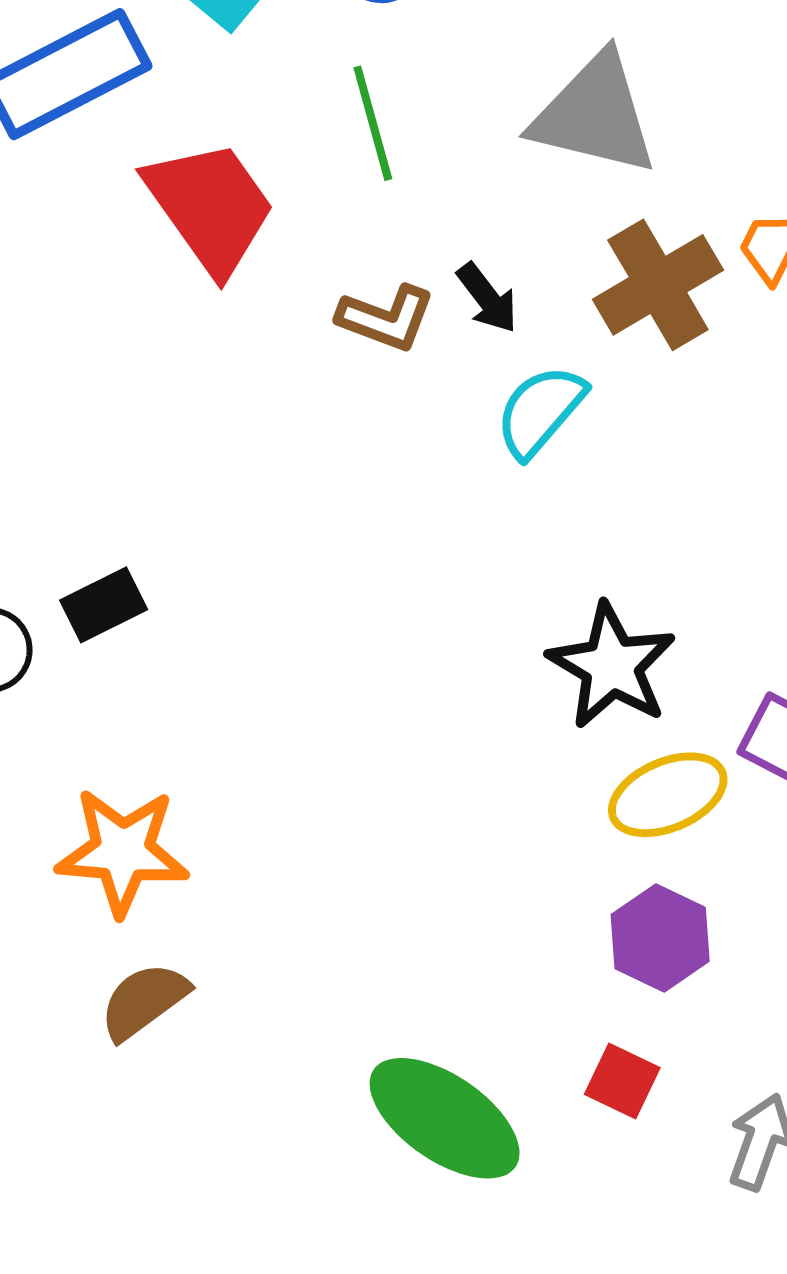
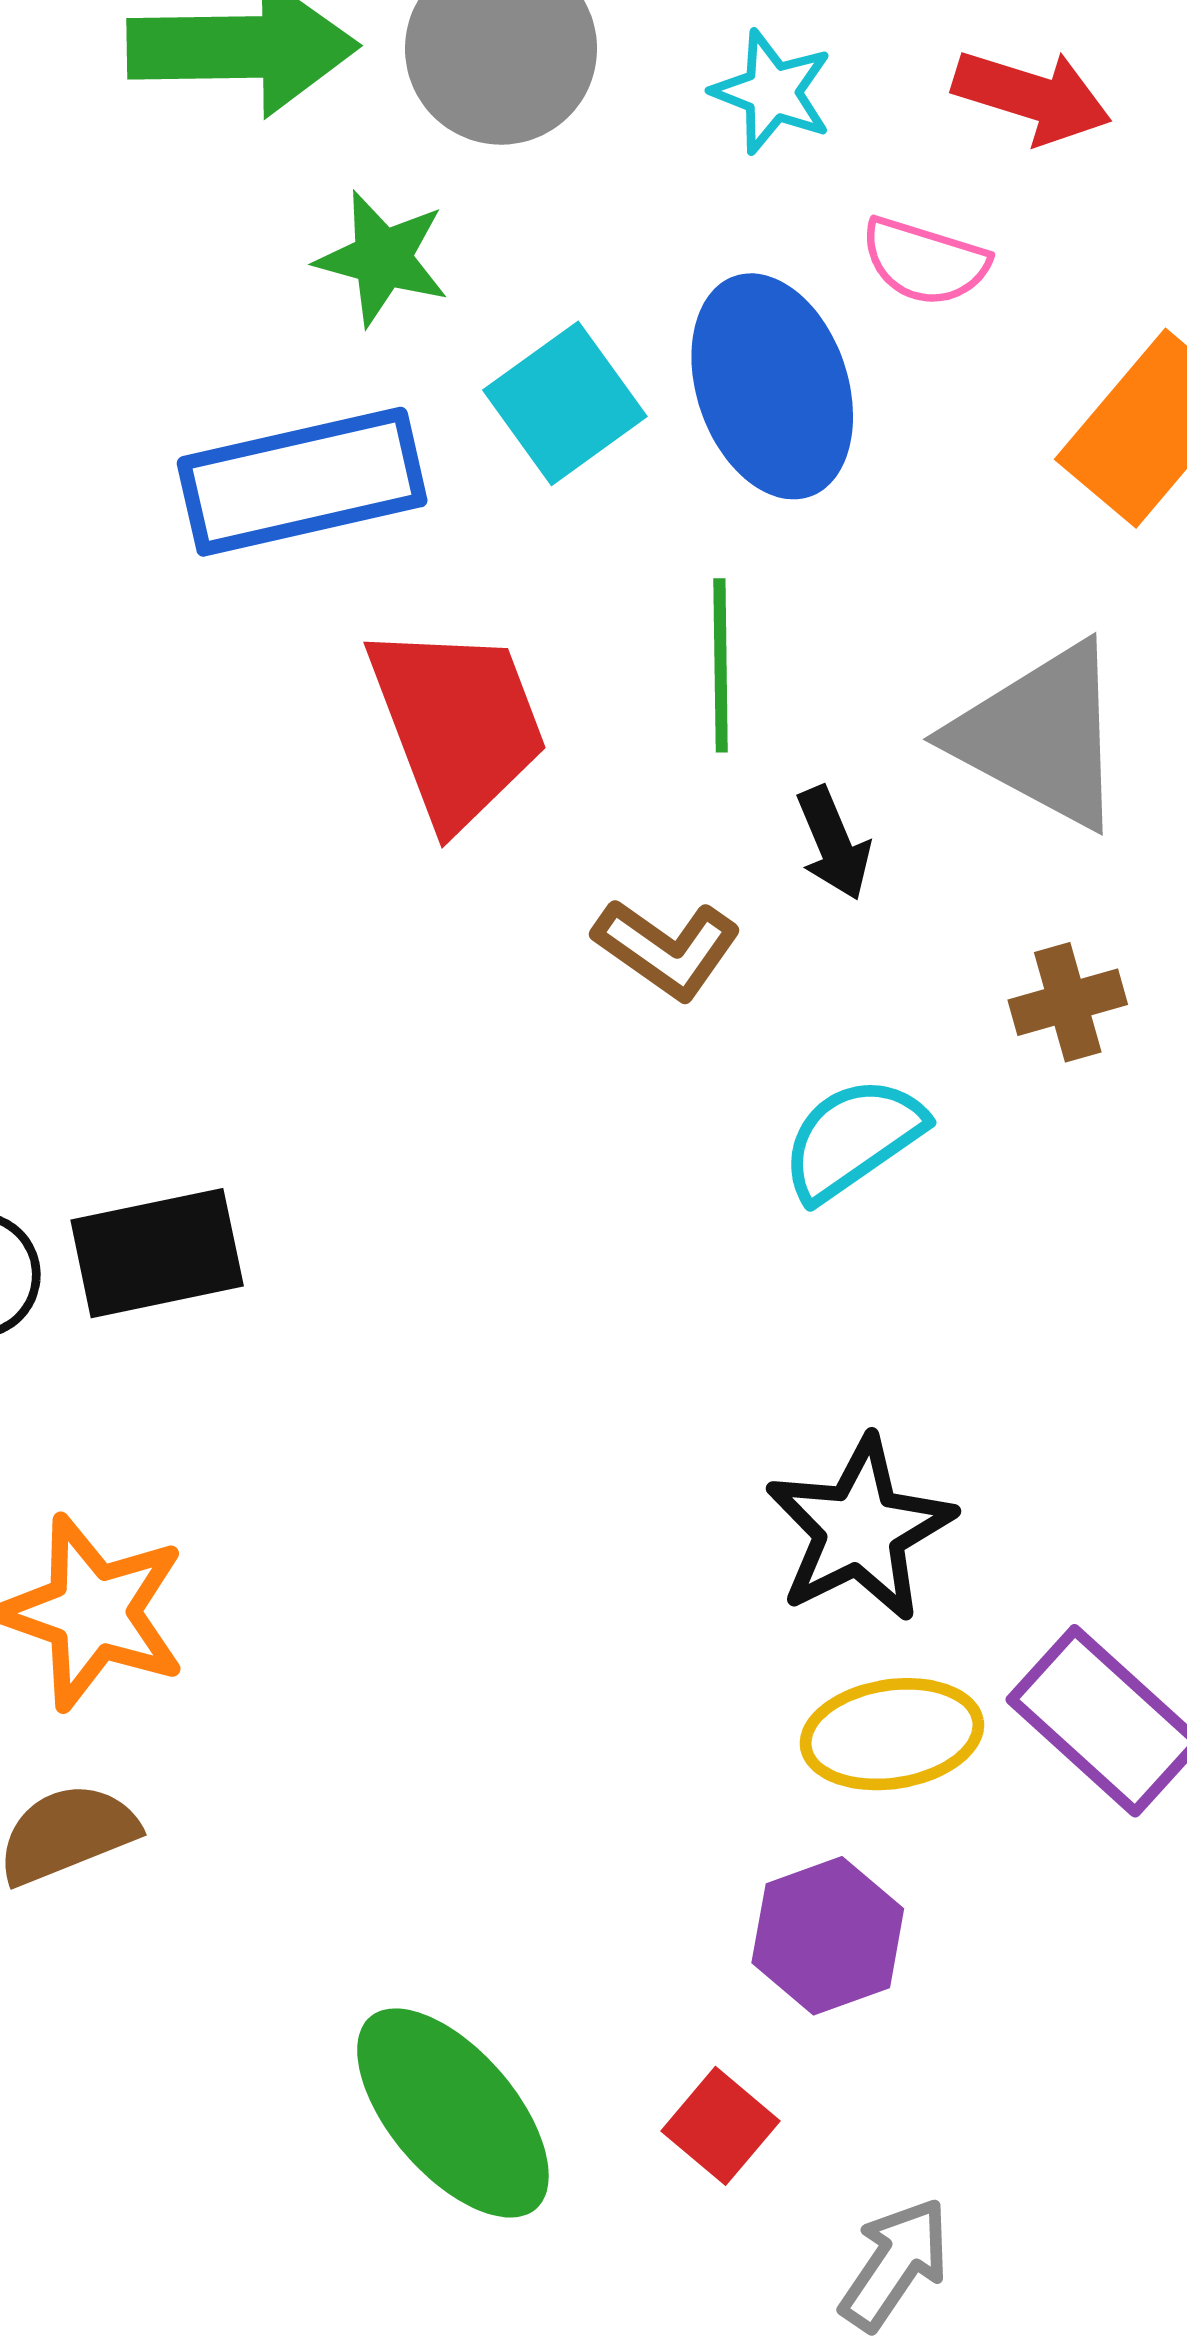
brown cross: (658, 285) -> (1068, 1002), size x0.6
black arrow: (487, 298) -> (833, 843), moved
black rectangle: (104, 605) -> (157, 1253), size x1.4

